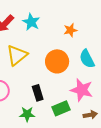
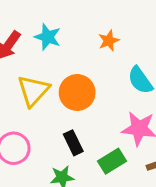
orange circle: (57, 61) -> (77, 92), moved

